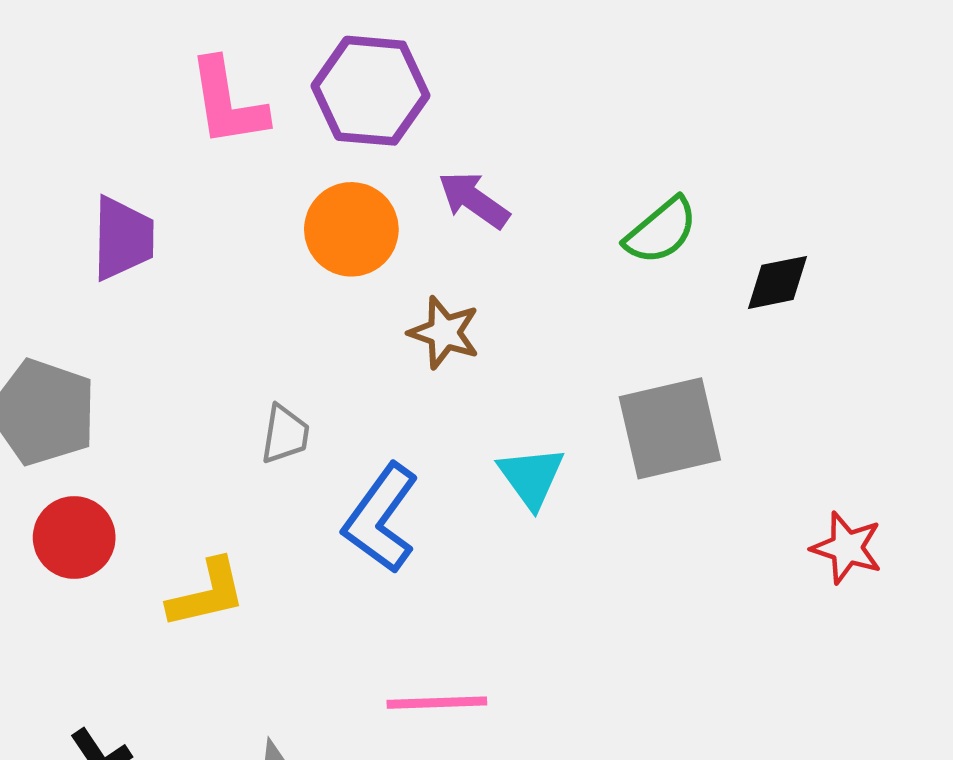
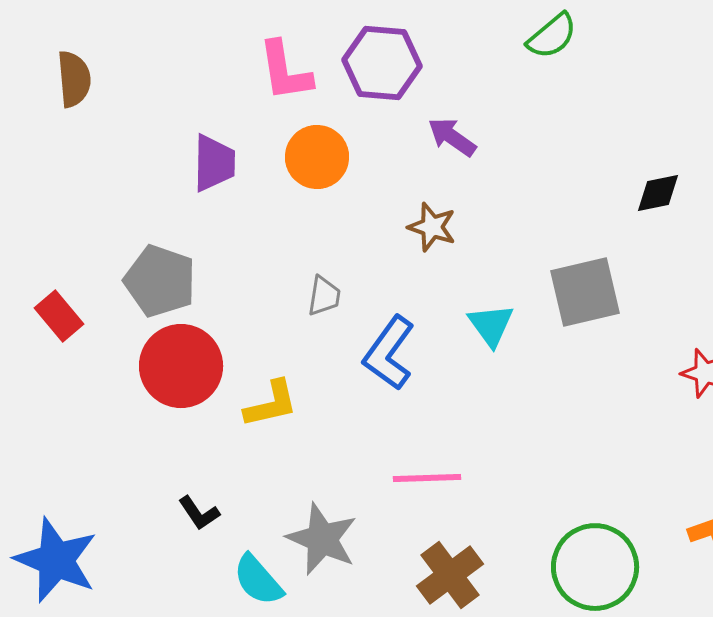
orange circle: (351, 229) -> (317, 157), moved
green semicircle: (661, 231) -> (552, 36), moved
red circle: (74, 537) -> (181, 366), size x1.5

